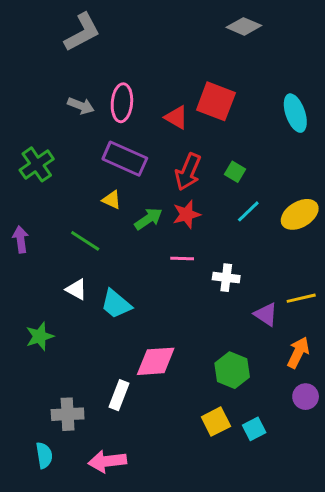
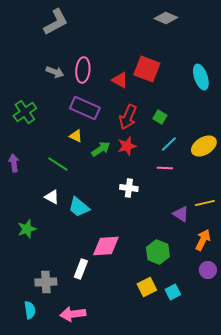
pink line: (182, 258) -> (165, 168), moved
white cross: (226, 278) -> (129, 188), moved

